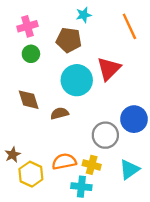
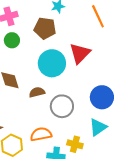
gray circle: (105, 135) -> (62, 106), moved
yellow cross: (92, 165) -> (75, 144), moved
cyan triangle: (129, 170) -> (98, 127), moved

